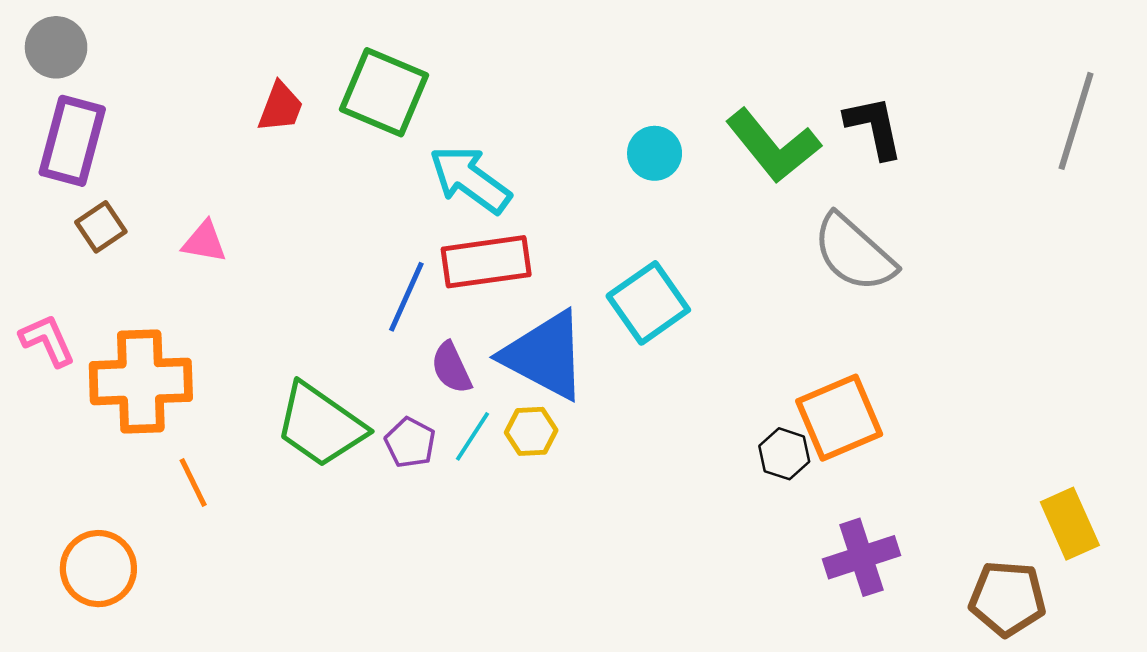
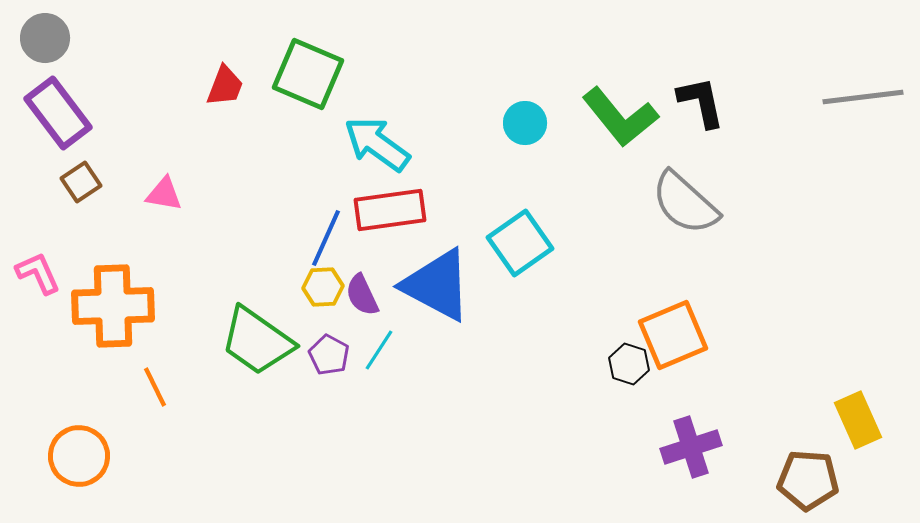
gray line: (1076, 121) -> (863, 97), turned 66
purple rectangle: (72, 141) -> (58, 113), turned -52
yellow hexagon: (531, 431) -> (323, 287), moved

